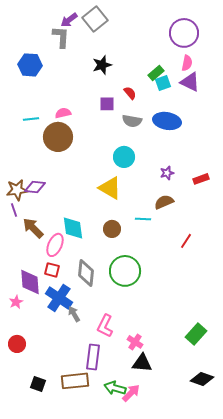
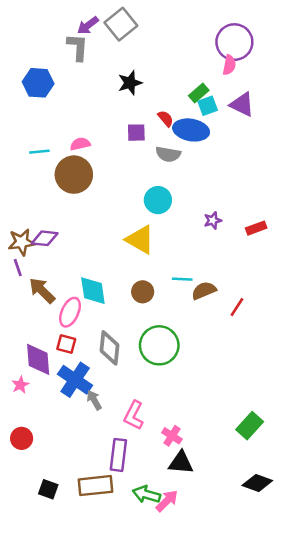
pink semicircle: (187, 63) -> (229, 65), moved
blue ellipse: (167, 121) -> (191, 130), moved
brown semicircle: (164, 202) -> (204, 291), moved

